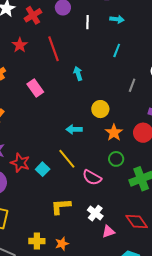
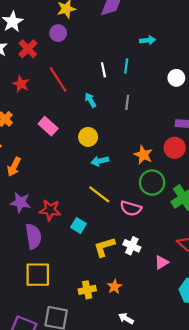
cyan arrow: (117, 19) -> (148, 40), moved
white line: (88, 22) -> (103, 70), moved
gray line: (132, 85) -> (127, 102), moved
yellow circle: (100, 109) -> (88, 137), moved
green circle: (116, 159) -> (152, 183), size x1.5
cyan square: (43, 169) -> (79, 226), moved
white cross: (95, 213) -> (132, 246), moved

